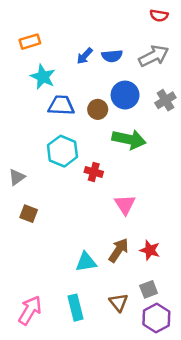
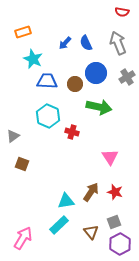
blue semicircle: (112, 56) -> (86, 43), turned 70
gray arrow: (154, 56) -> (118, 43), turned -85
pink triangle: (125, 205) -> (110, 157), moved
cyan rectangle: (76, 308) -> (59, 225), moved, turned 60

